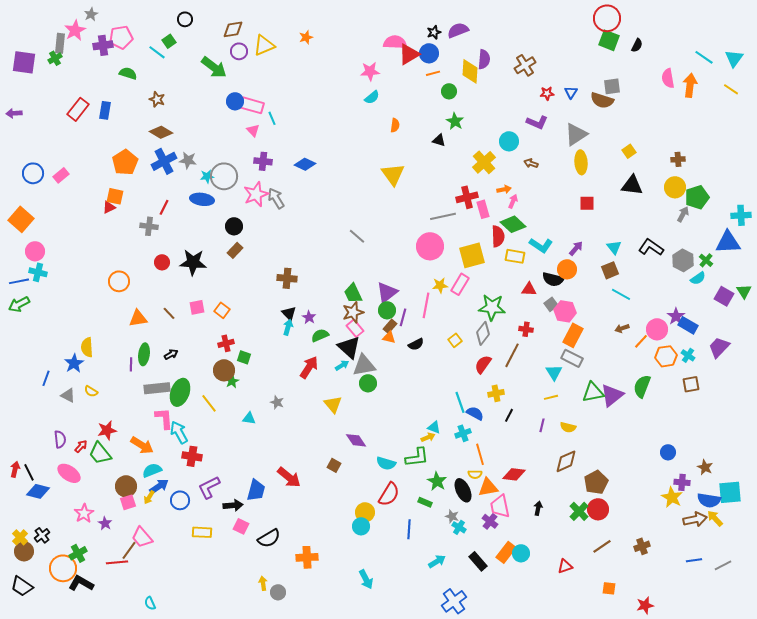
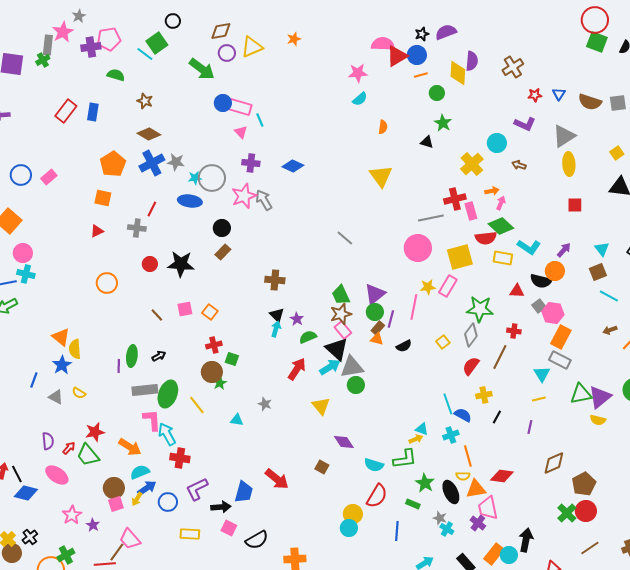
green square: (169, 41) -> (157, 43), size x1.5
gray square: (612, 86) -> (618, 103), moved
red triangle: (109, 207) -> (97, 231), moved
red semicircle: (498, 236) -> (486, 238), turned 85
orange triangle: (138, 318) -> (61, 337), moved, turned 48
cyan arrow: (342, 365) -> (330, 367), size x1.5
yellow semicircle: (568, 427) -> (598, 420), moved
black arrow: (538, 508) -> (526, 540), moved, size x1.6

